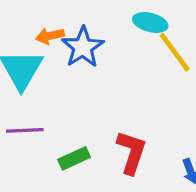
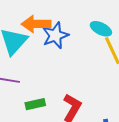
orange arrow: (50, 36) -> (36, 24), size x1.6

